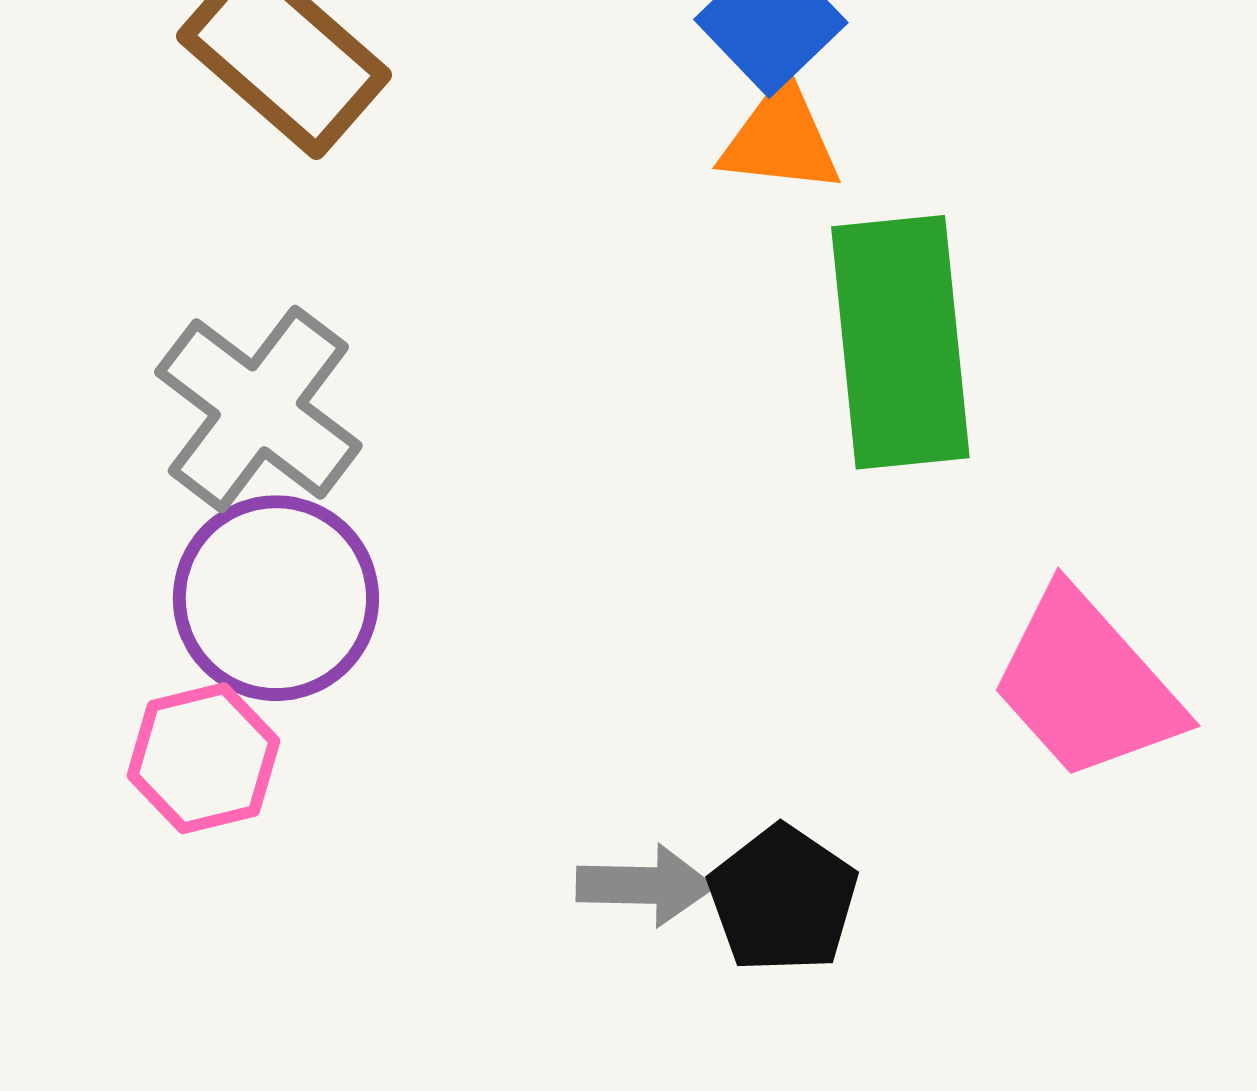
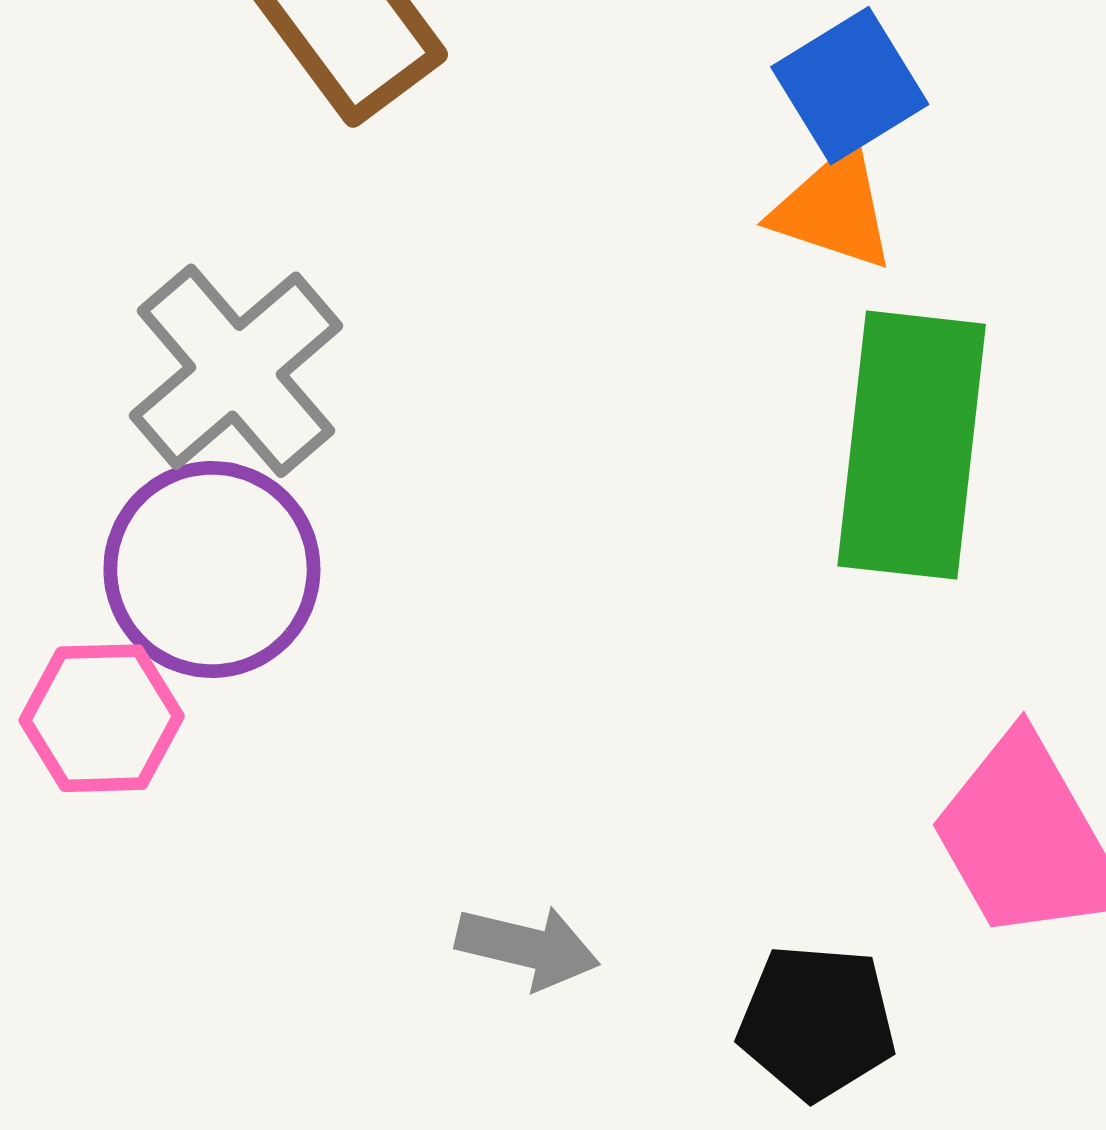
black pentagon: (783, 899) -> (817, 1022), moved, turned 30

